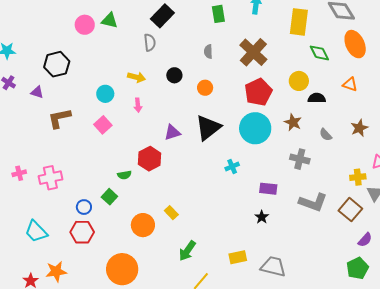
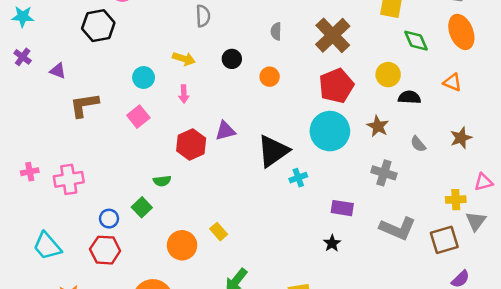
black hexagon: (57, 64) -> (98, 26), moved
black triangle: (208, 128) -> (273, 151), moved
red hexagon: (150, 159) -> (191, 144), moved
brown square: (350, 210) -> (444, 240), turned 30

